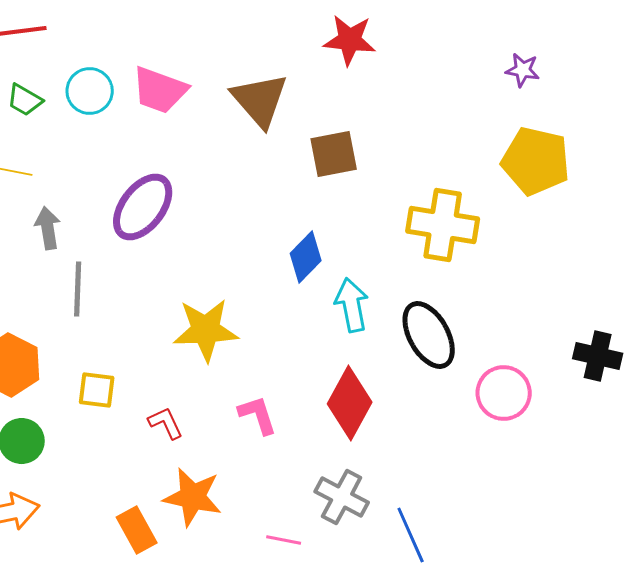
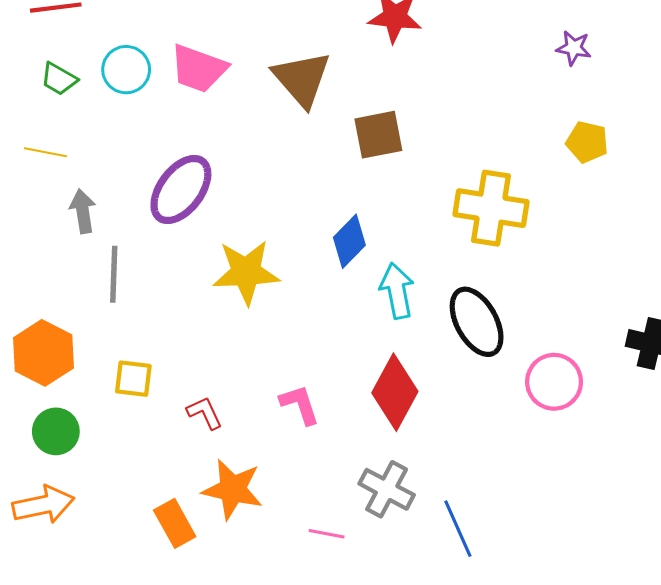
yellow pentagon: (536, 161) -> (587, 142), size x0.6
yellow star: (206, 330) -> (246, 272), moved

